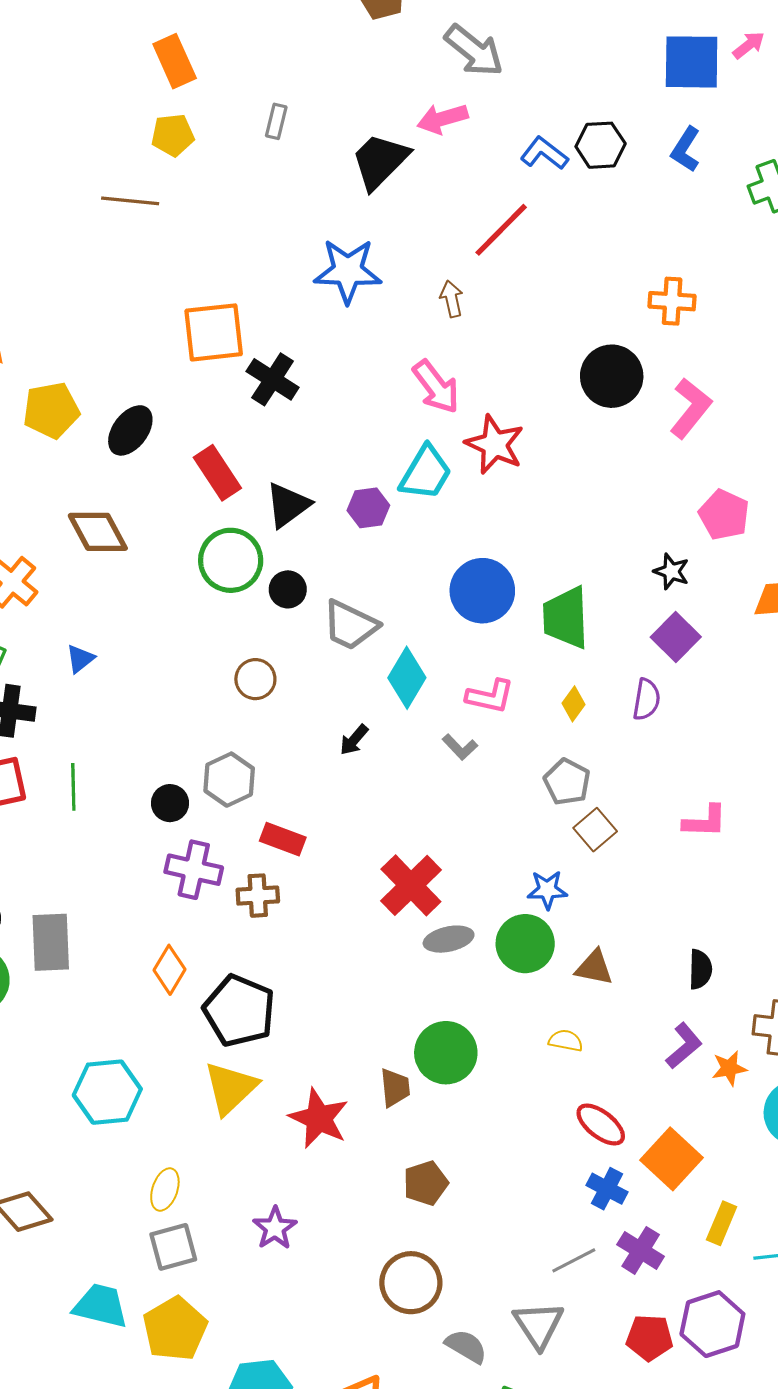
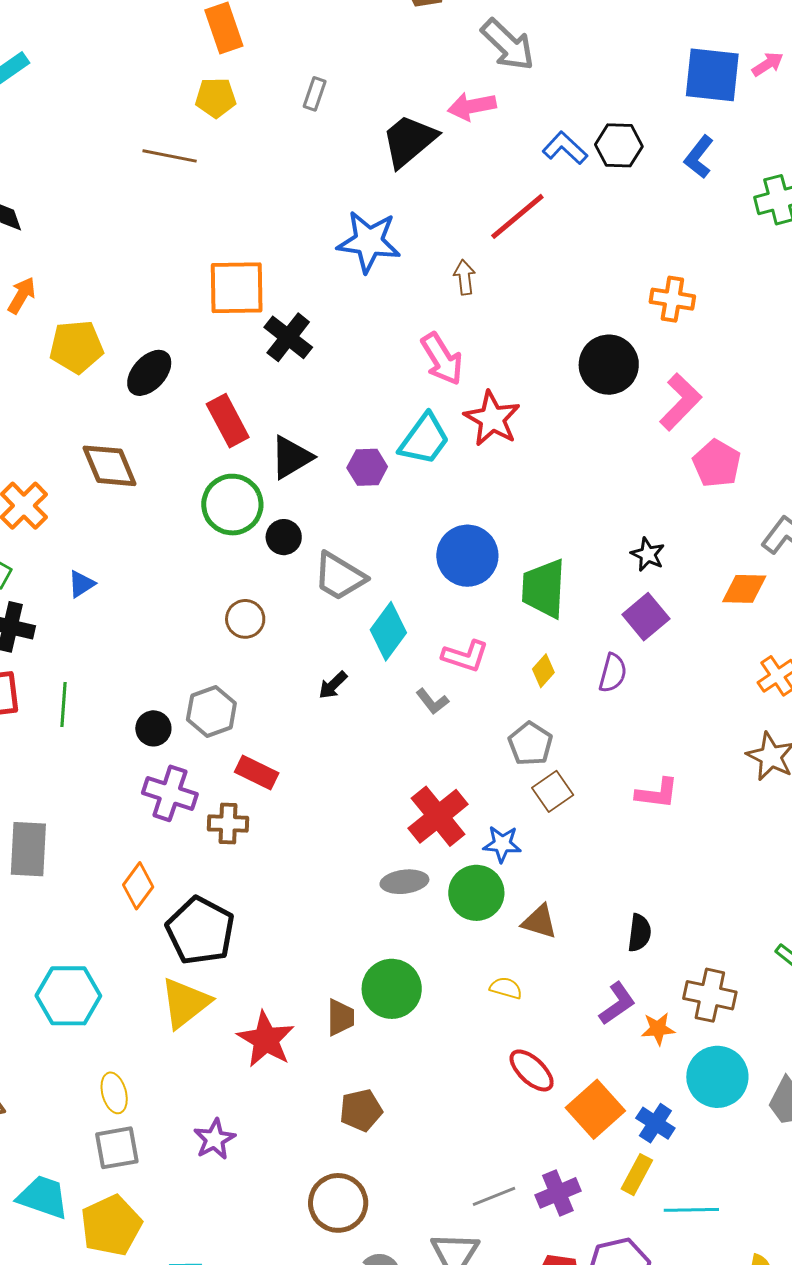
pink pentagon: (724, 515) -> (717, 463), moved
red cross: (411, 885) -> (438, 816), moved
yellow ellipse: (165, 1189) -> (114, 1093), turned -39
blue cross: (607, 1189) -> (655, 1123), moved
purple cross: (641, 1250) -> (558, 1193), turned 30

